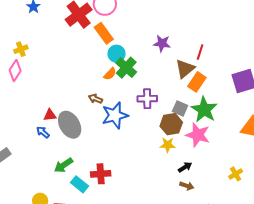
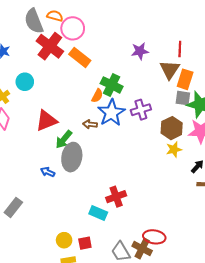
cyan circle: (116, 54) -> (25, 82), moved
gray square: (180, 108) -> (183, 98), moved
red triangle: (50, 115) -> (46, 121), moved, size x1.6
blue star: (115, 115) -> (111, 113), moved
gray ellipse: (70, 125) -> (72, 157), turned 56
green arrow: (64, 165) -> (64, 139), moved

